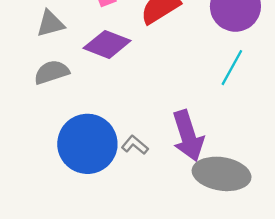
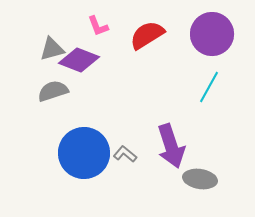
purple diamond: (107, 44) -> (79, 60), moved
gray ellipse: (222, 174) -> (200, 179), size x0.7

